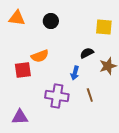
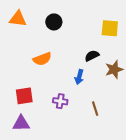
red square: (23, 70) -> (24, 96), moved
brown line: (90, 95) -> (95, 109), moved
purple cross: (57, 96) -> (60, 101), size x0.6

